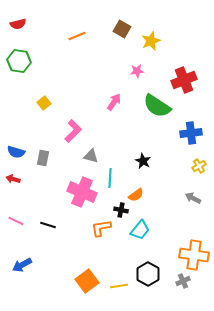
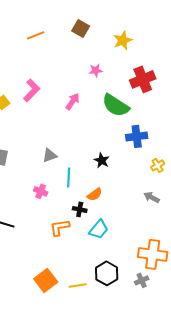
yellow star: (151, 41) -> (123, 40), moved
pink L-shape: (73, 131) -> (32, 90), moved
blue cross: (191, 133) -> (137, 136), moved
gray triangle: (91, 156) -> (50, 155), turned -35
pink cross: (82, 192) -> (41, 191), size x0.5

